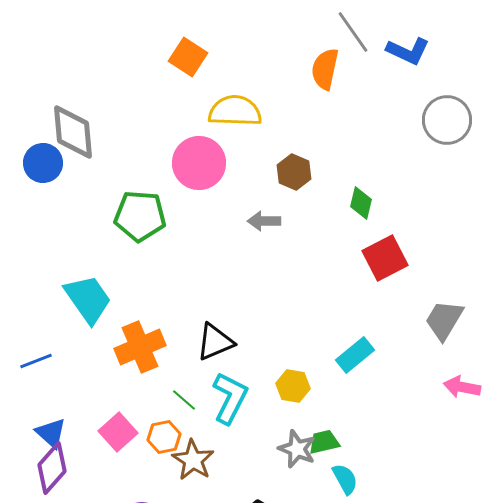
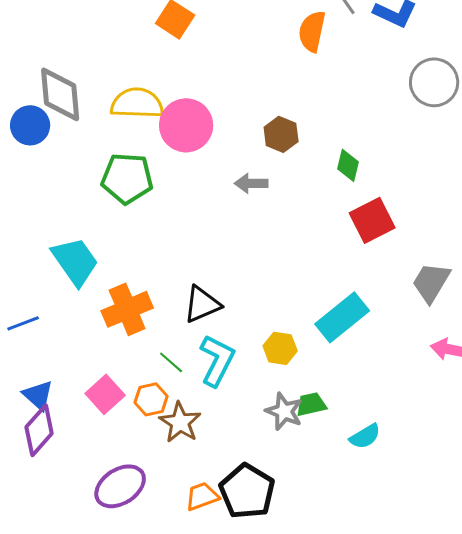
yellow semicircle: (235, 111) -> (137, 103), moved
cyan rectangle: (355, 355) -> (342, 317), size x1.4
cyan semicircle: (345, 479) -> (365, 436), moved, turned 88

